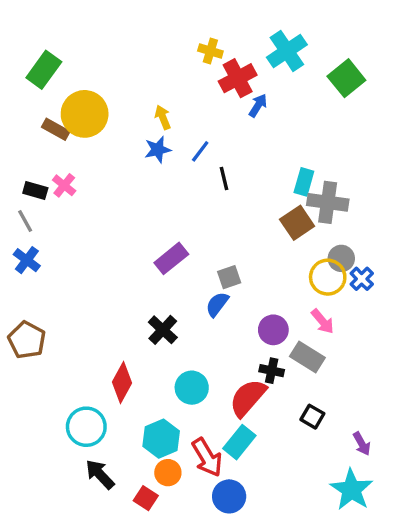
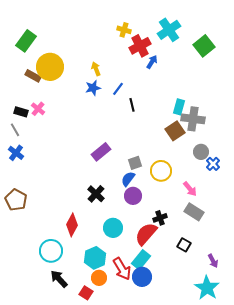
yellow circle: (328, 277) -> (161, 171), moved
purple circle: (273, 330) -> (133, 196), moved
gray rectangle: (307, 357) -> (194, 212), moved
black cross: (272, 371) -> (160, 218), turned -32
blue circle: (229, 496) -> (142, 277), moved

